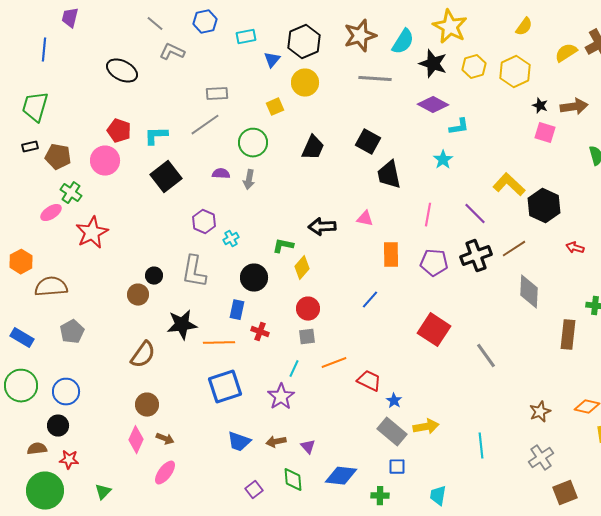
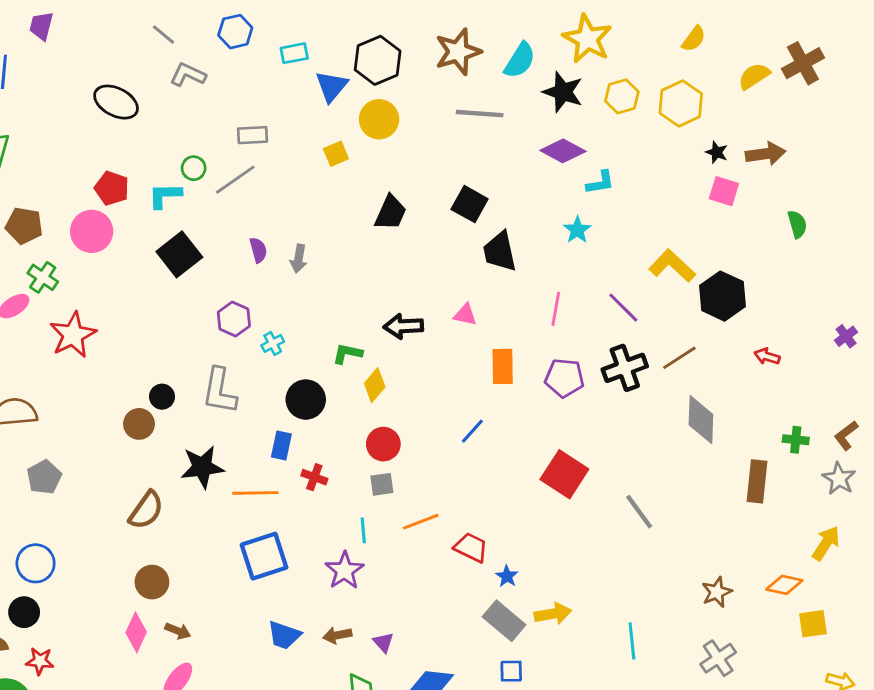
blue triangle: (272, 60) -> (332, 86), size x1.4
green circle: (253, 143) -> (194, 168), moved, size x0.6
purple semicircle: (221, 174) -> (258, 250), turned 72
cyan line: (294, 369) -> (363, 530), turned -30

